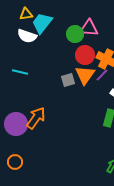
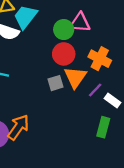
red circle: (85, 55) -> (64, 54), moved
purple line: (102, 75) -> (95, 90), moved

